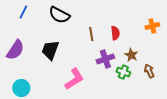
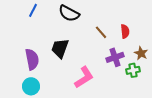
brown line: (91, 34) -> (101, 32), turned -32
purple semicircle: (15, 50) -> (32, 59), moved, turned -45
green cross: (123, 72) -> (133, 70), turned -32

